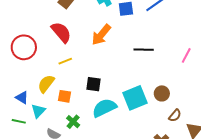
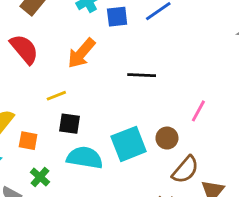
pink line: (186, 55) -> (198, 111), moved
yellow line: (65, 61) -> (56, 96), moved
cyan semicircle: (104, 108) -> (85, 158), turned 35
brown semicircle: (175, 115) -> (185, 170), size x1.5

